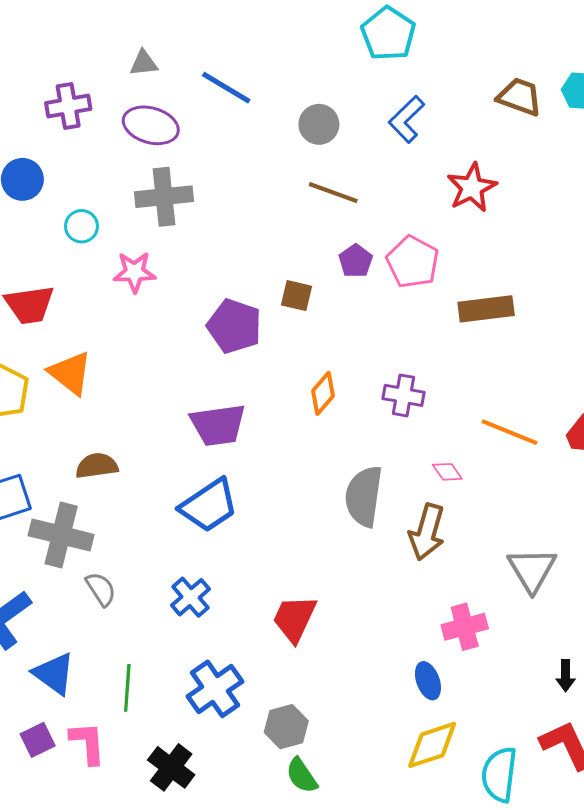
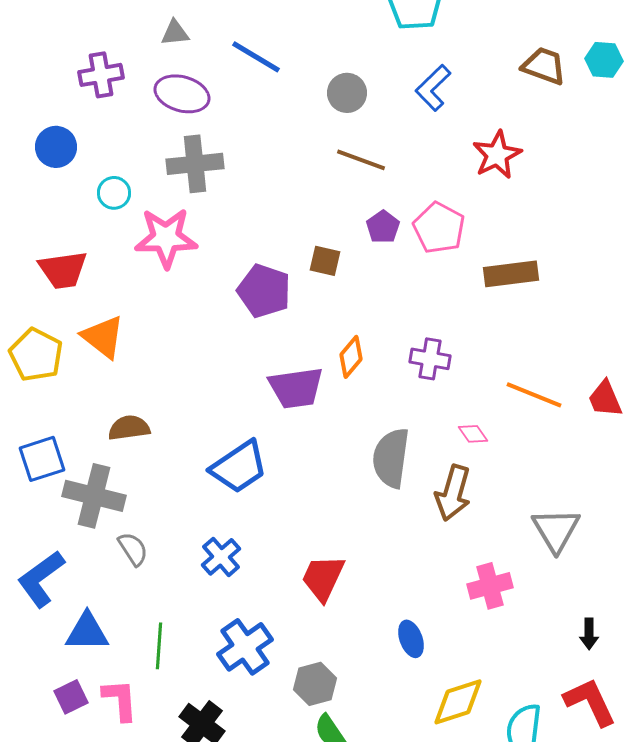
pink star: (134, 272) -> (166, 238), size x1.5
purple trapezoid: (218, 425) -> (296, 388), moved
blue triangle: (54, 674) -> (87, 632), turned -36
blue ellipse: (428, 681) -> (411, 639), moved

